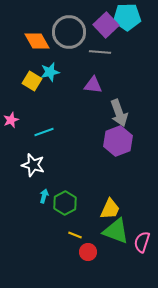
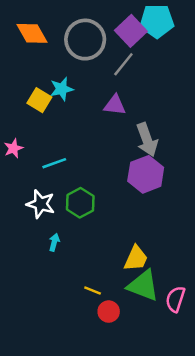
orange diamond: (37, 41) -> (32, 33), moved
gray line: (100, 52) -> (123, 64), turned -55
green hexagon: (65, 203) -> (80, 203), moved

